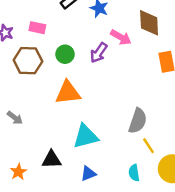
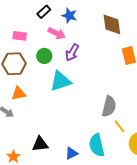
pink arrow: (121, 37) -> (57, 33), moved
orange triangle: (68, 93) -> (19, 93), moved, size x0.7
cyan triangle: (85, 136) -> (61, 81), moved
cyan semicircle: (134, 173) -> (97, 145), moved, size x1.6

